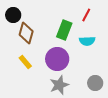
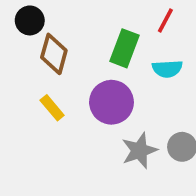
gray star: (59, 85) -> (139, 151), moved

